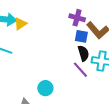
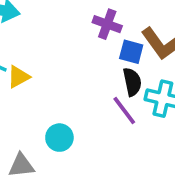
purple cross: (77, 18) -> (107, 24), moved
yellow triangle: (20, 24) -> (18, 77), moved

